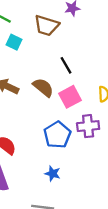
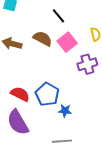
blue pentagon: (57, 135) -> (47, 94), moved

